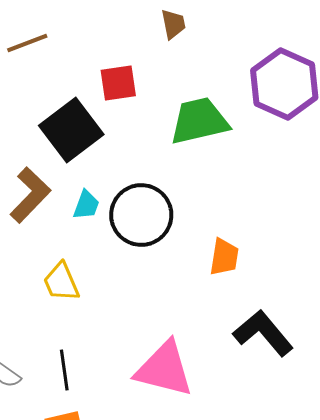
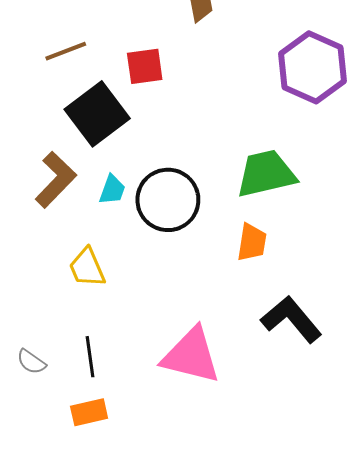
brown line: (27, 43) -> (66, 51), moved
green trapezoid: (199, 121) -> (266, 174), moved

